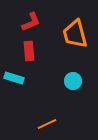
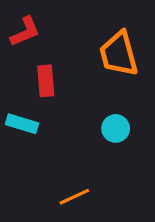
red L-shape: (31, 22) -> (25, 32), moved

